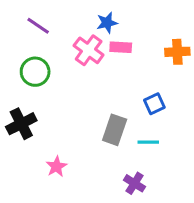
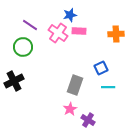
purple line: (38, 26) -> (30, 25), moved
cyan line: (148, 142) -> (108, 87), moved
pink star: (56, 167) -> (70, 109), moved

